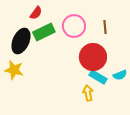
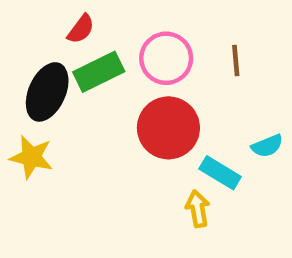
red circle: (93, 57) -> (168, 128), moved
cyan semicircle: (120, 75) -> (267, 146), moved

